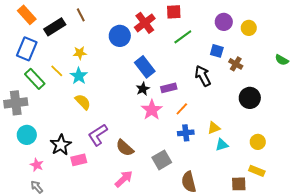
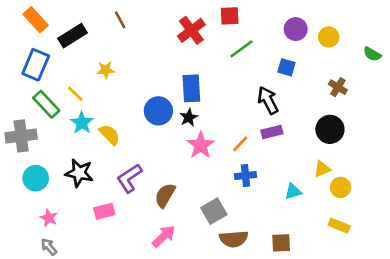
brown line: (81, 15) -> (120, 20), moved
blue circle: (120, 36) -> (158, 111), moved
green semicircle: (282, 60) -> (372, 54), moved
brown cross: (236, 64) -> (338, 87), moved
blue rectangle: (145, 67) -> (191, 88), turned 35
cyan star: (79, 76) -> (82, 123), moved
purple rectangle: (169, 88) -> (272, 132), moved
yellow triangle: (214, 128) -> (322, 169), moved
black star: (61, 145) -> (79, 173), moved, turned -30
brown semicircle: (125, 148) -> (165, 195), turned 78
brown semicircle: (189, 182) -> (234, 239), moved, turned -80
brown square: (239, 184) -> (281, 243), moved

